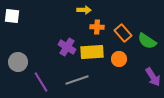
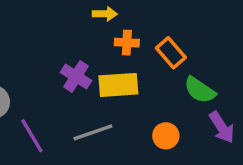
green semicircle: (147, 41) -> (200, 90), moved
orange circle: (119, 59) -> (166, 136), moved

